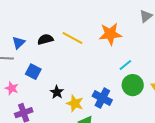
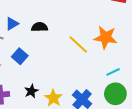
yellow line: (72, 38) -> (78, 45), moved
black star: (57, 92) -> (31, 91), moved

